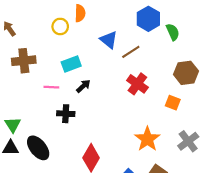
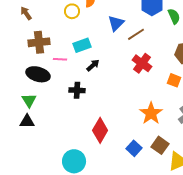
blue triangle: (109, 40) -> (116, 23), turned 36
pink line: (51, 87) -> (60, 59), moved
black ellipse: (38, 148) -> (38, 74), moved, turned -35

